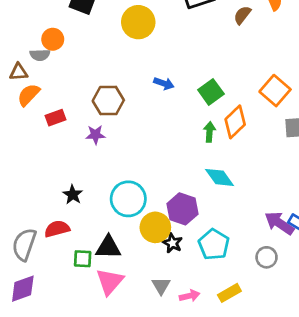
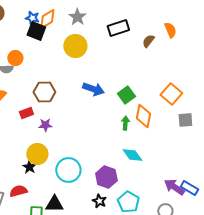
blue arrow: (164, 83) -> (93, 89), size x1.5
brown hexagon: (108, 101) -> (44, 92), moved
red rectangle: (56, 118) -> (26, 113), moved
orange diamond: (235, 122) -> (143, 116), turned -35
yellow circle: (155, 227) -> (37, 154), moved

